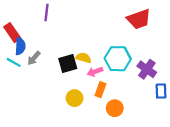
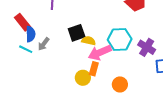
black square: (68, 63) -> (77, 33), moved
pink arrow: (95, 72) -> (100, 53), size x1.6
orange rectangle: (100, 90) -> (94, 69), moved

